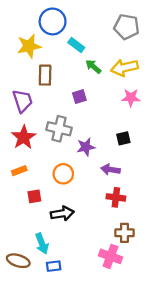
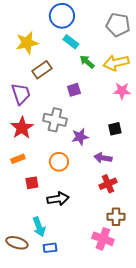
blue circle: (53, 21) -> (62, 16), moved
brown rectangle: (45, 75) -> (42, 70), turned 54
red cross: (116, 197) -> (108, 184), turned -30

